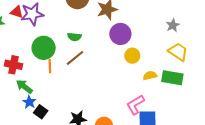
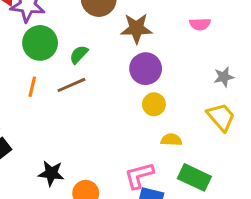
green semicircle: (74, 37) -> (79, 55), turned 112
green circle: (44, 48) -> (40, 43), moved
green rectangle: (172, 78) -> (194, 177), moved

